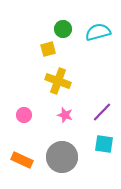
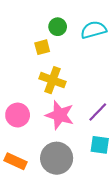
pink circle: (24, 115) -> (18, 115), size x1.5
pink star: (65, 115) -> (60, 115), size x1.8

